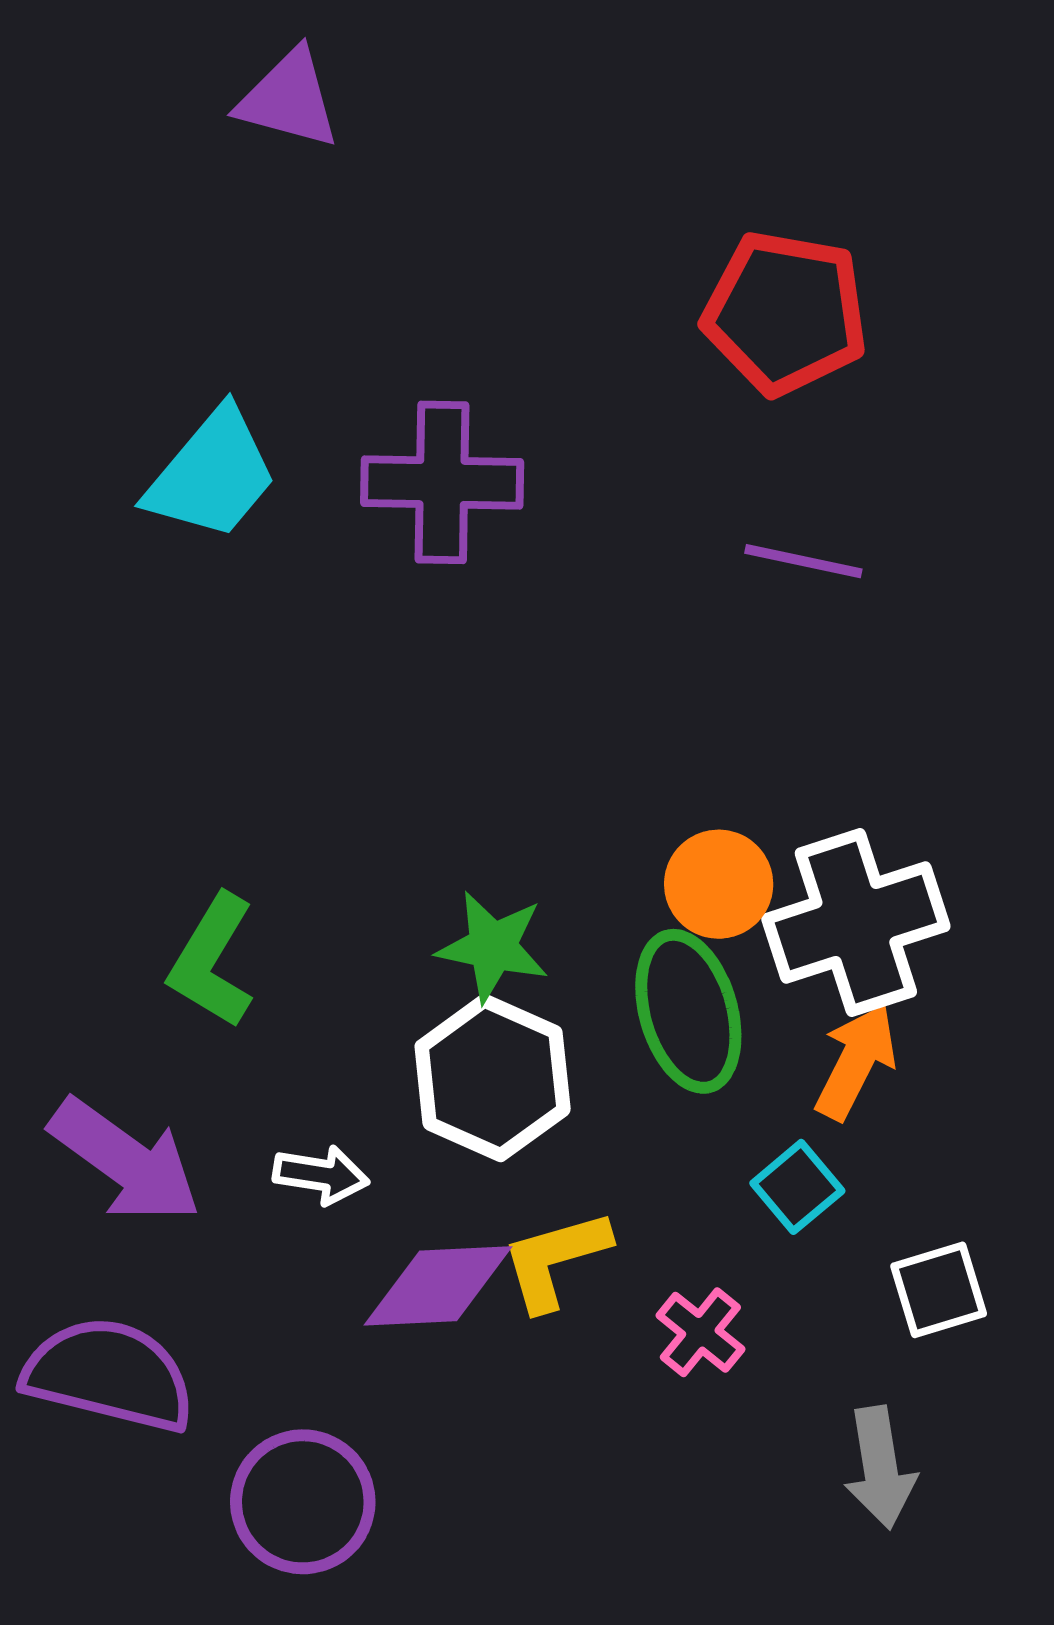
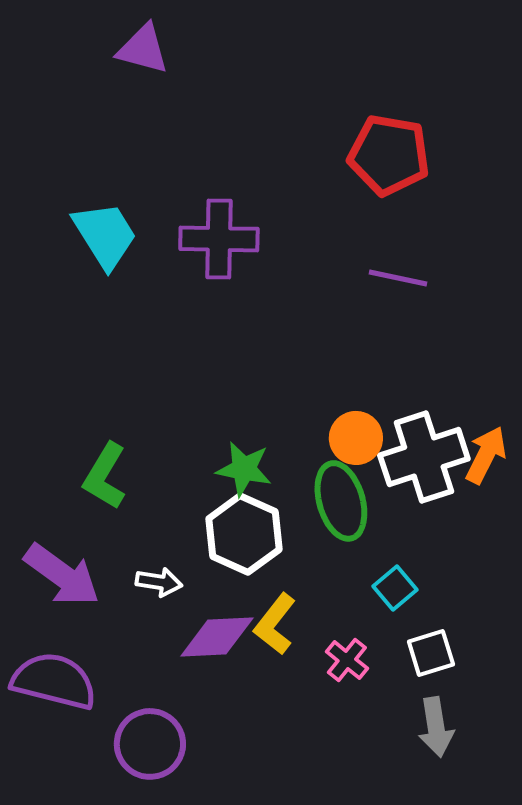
cyan trapezoid: (212, 474) -> (105, 235), turned -72
orange arrow: (856, 1062) -> (486, 455), moved
yellow L-shape: (555, 1260) -> (275, 624), turned -36
white square: (939, 1290) -> (431, 653), moved

